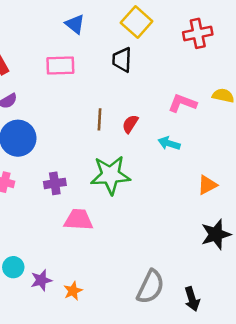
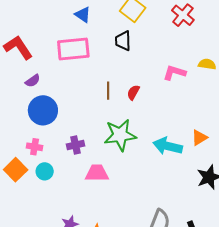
red cross: (198, 33) -> (183, 15), turned -35
pink rectangle: (60, 65) -> (73, 49), size x1.4
cyan arrow: (169, 143) -> (168, 146), moved, size x1.6
cyan circle: (13, 267) -> (45, 171), moved

